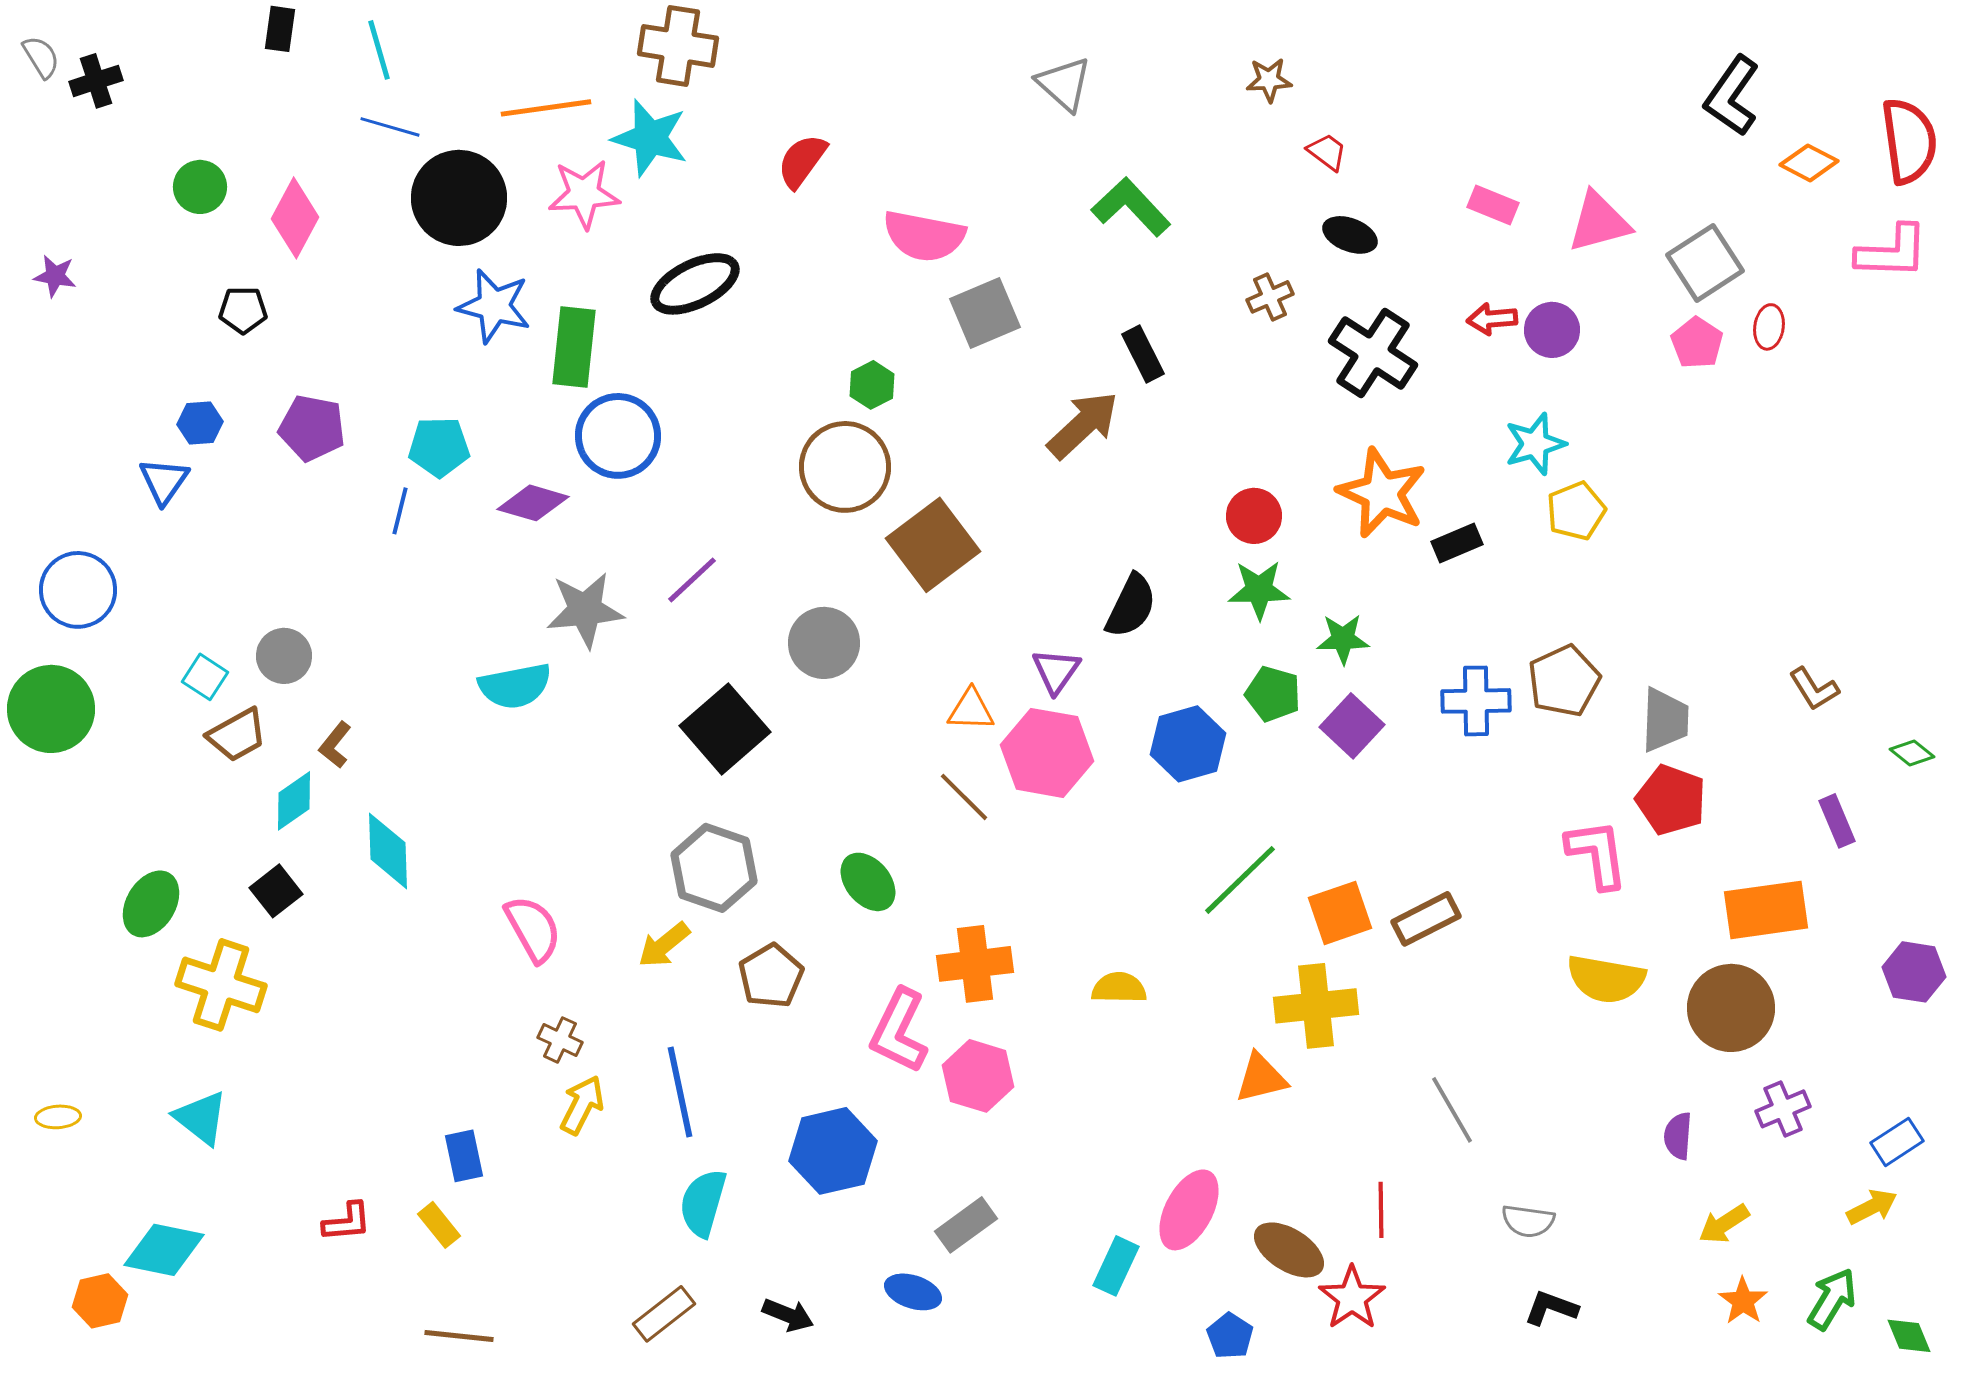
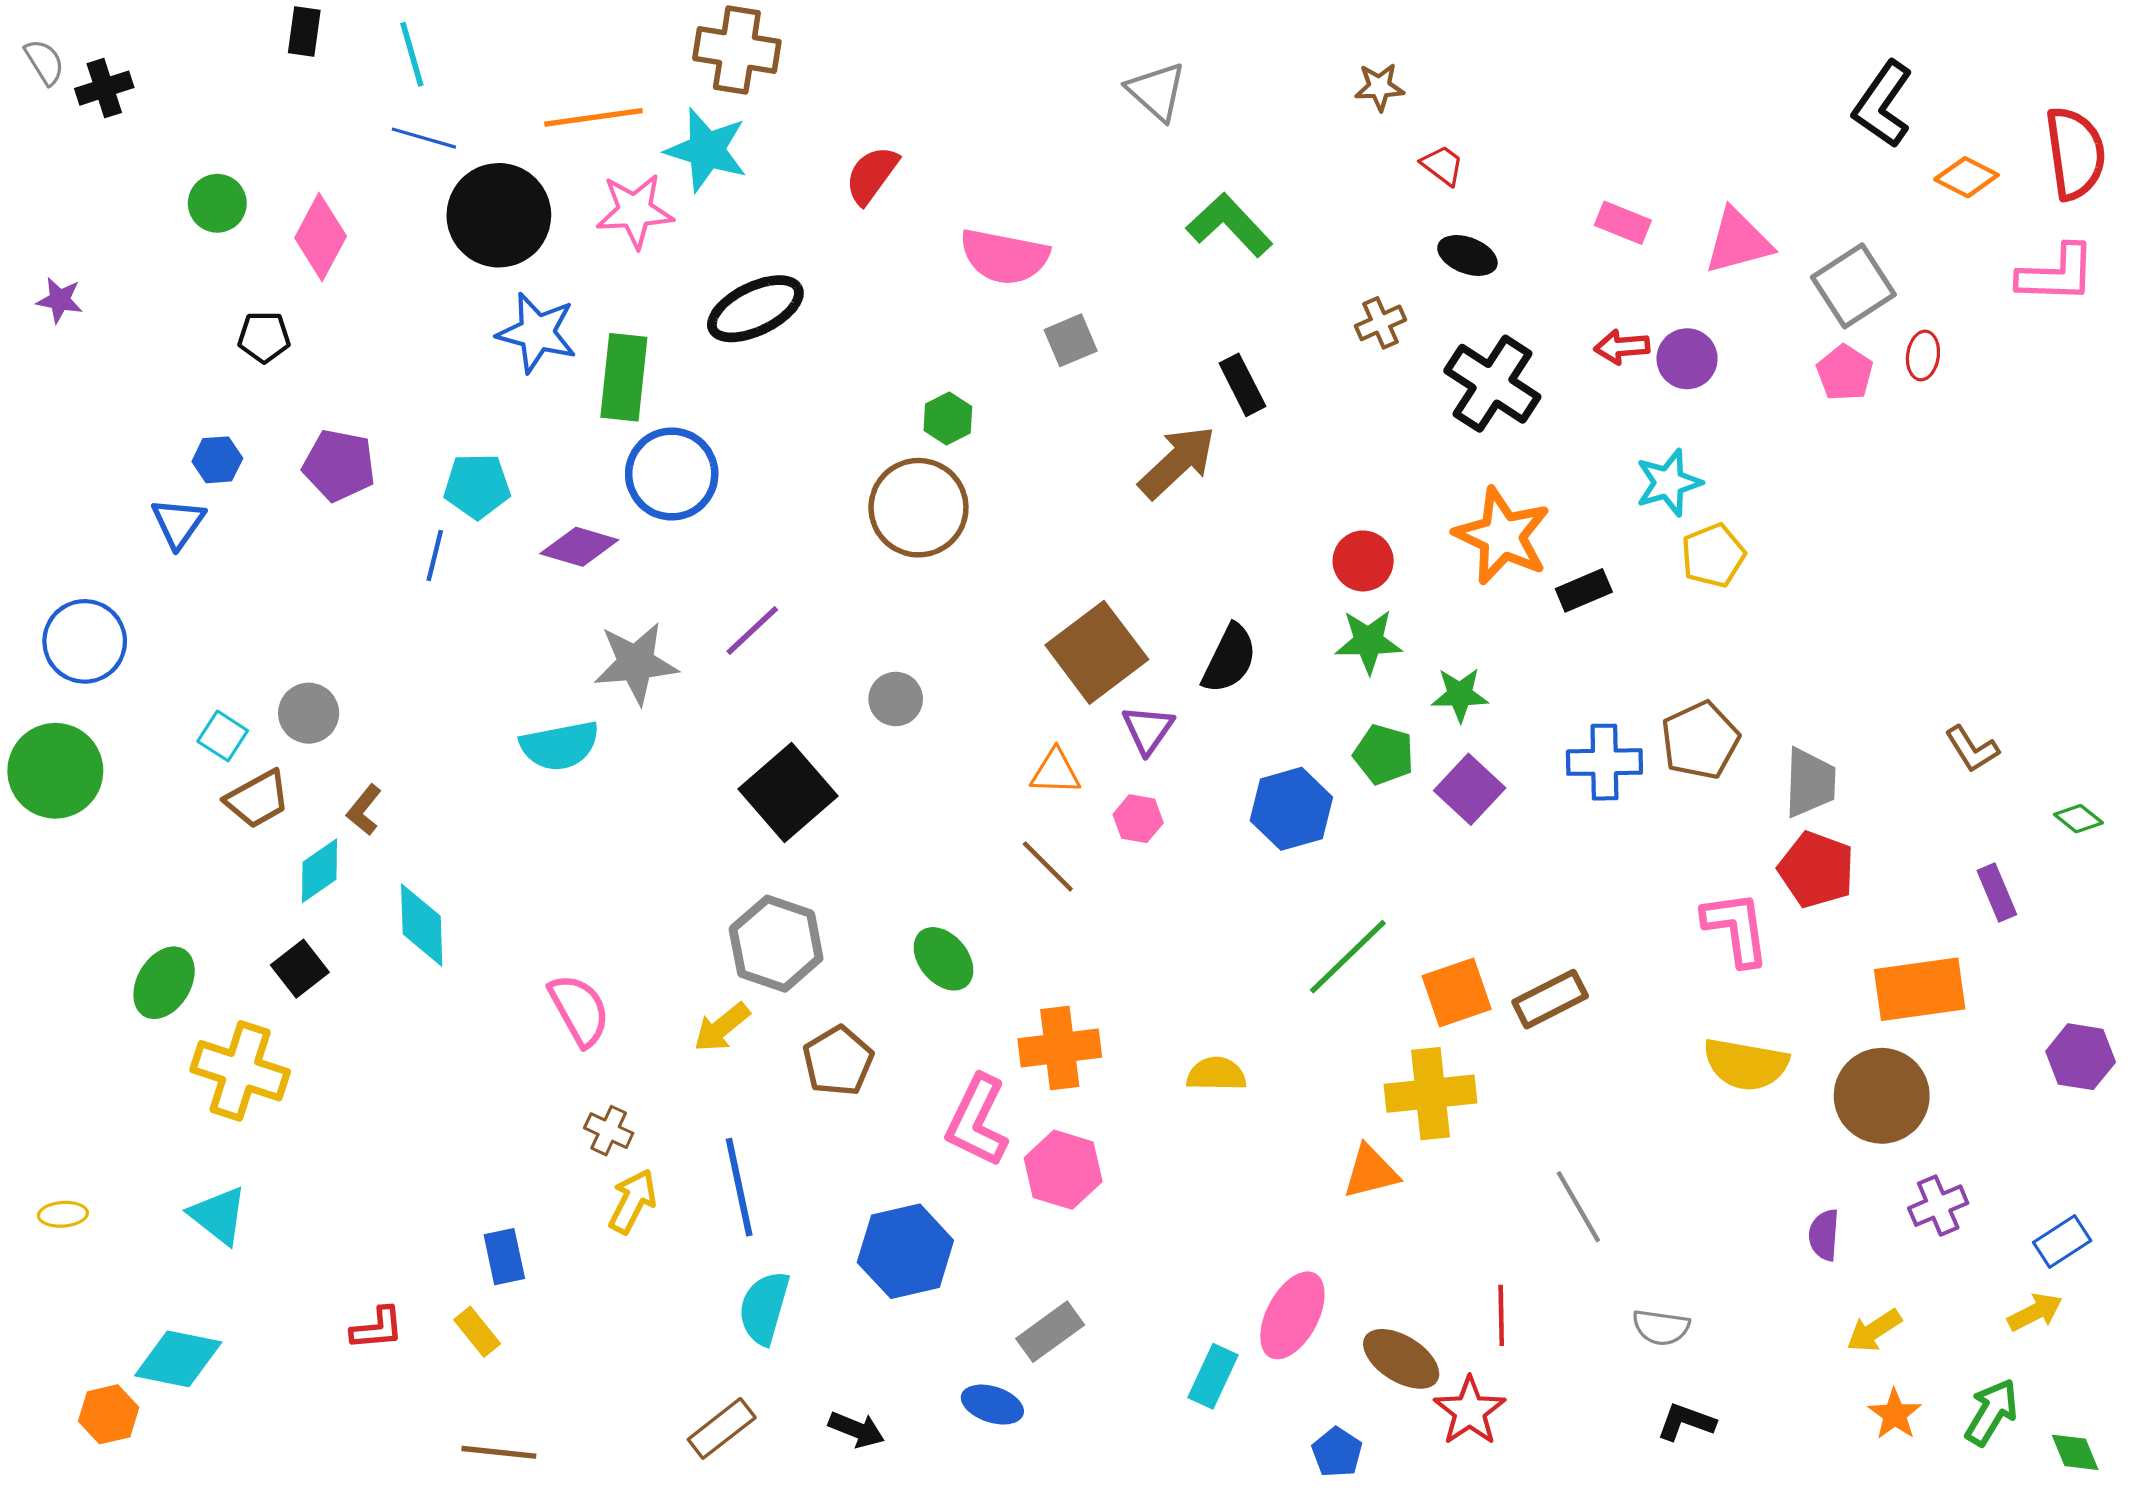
gray square: (985, 313) -> (1071, 340), size x0.7
brown square: (933, 545) -> (1097, 652), moved
gray circle: (824, 643) -> (896, 699), size x0.7
pink hexagon: (1047, 753) -> (1138, 819), size x0.5

